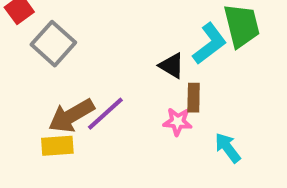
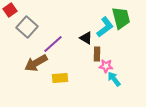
purple line: (105, 114) -> (53, 44), moved
pink star: (178, 122) -> (106, 66), moved
yellow rectangle: (57, 146) -> (60, 78), moved

